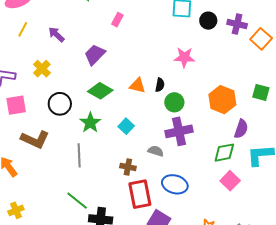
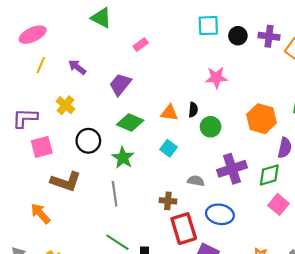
pink rectangle: (117, 20) -> (141, 45), turned 32
cyan square: (126, 126) -> (169, 148), moved
purple cross: (179, 131) -> (232, 169), moved

